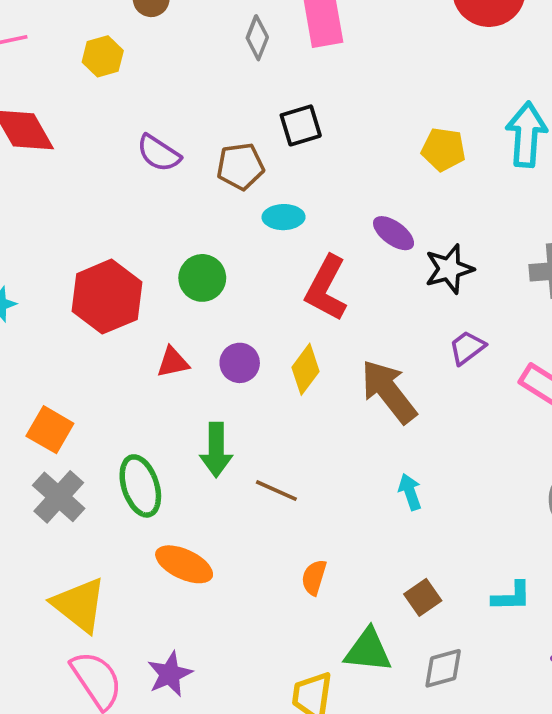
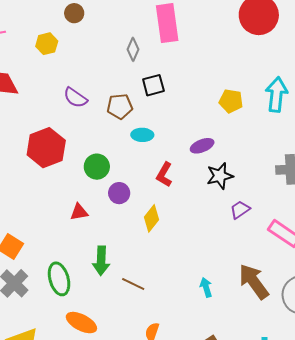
gray diamond: (257, 38) -> (133, 49), moved
purple ellipse: (394, 233) -> (202, 146), turned -60
black star: (449, 269) -> (220, 176), moved
red L-shape: (326, 288) -> (164, 175), size x0.7
red hexagon: (107, 297) -> (46, 148), moved
purple circle: (240, 363) -> (119, 193), moved
brown arrow: (389, 391) -> (254, 282), moved

